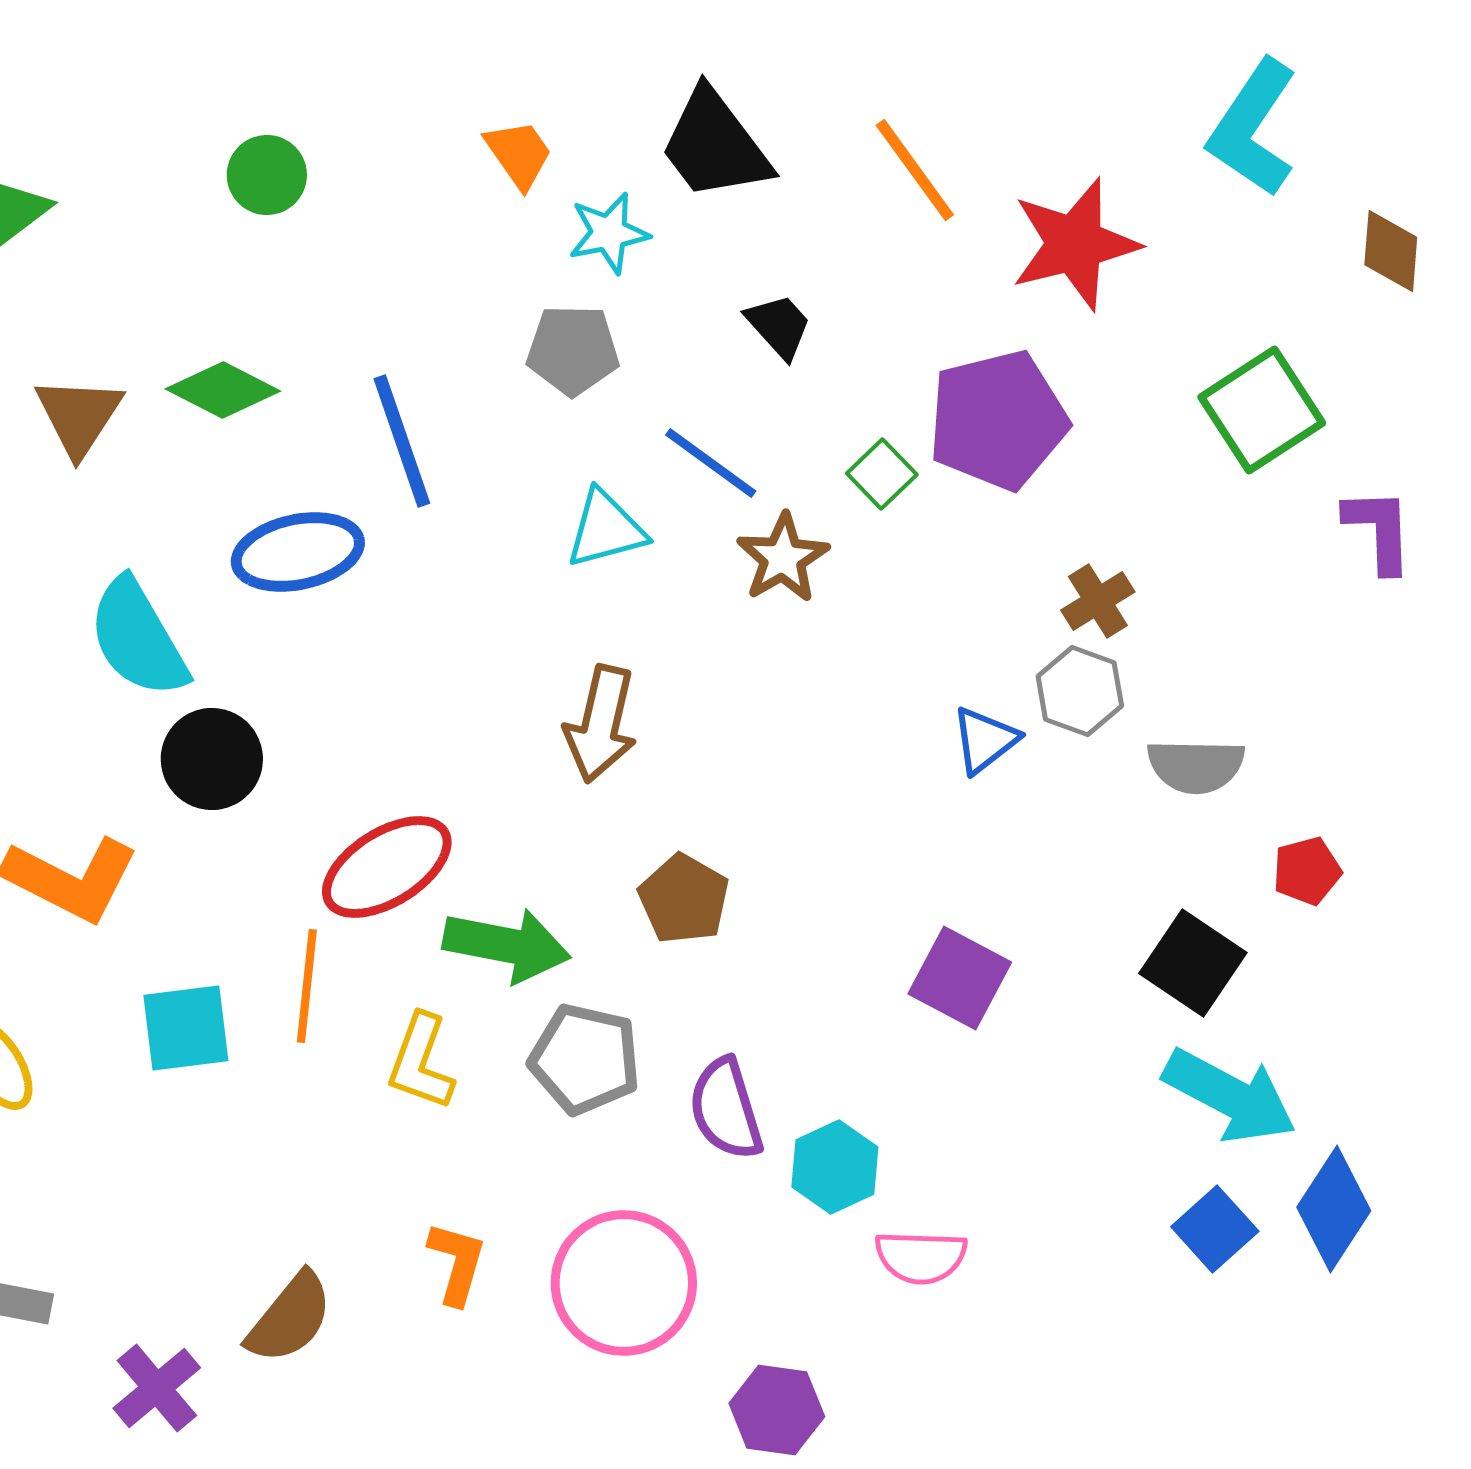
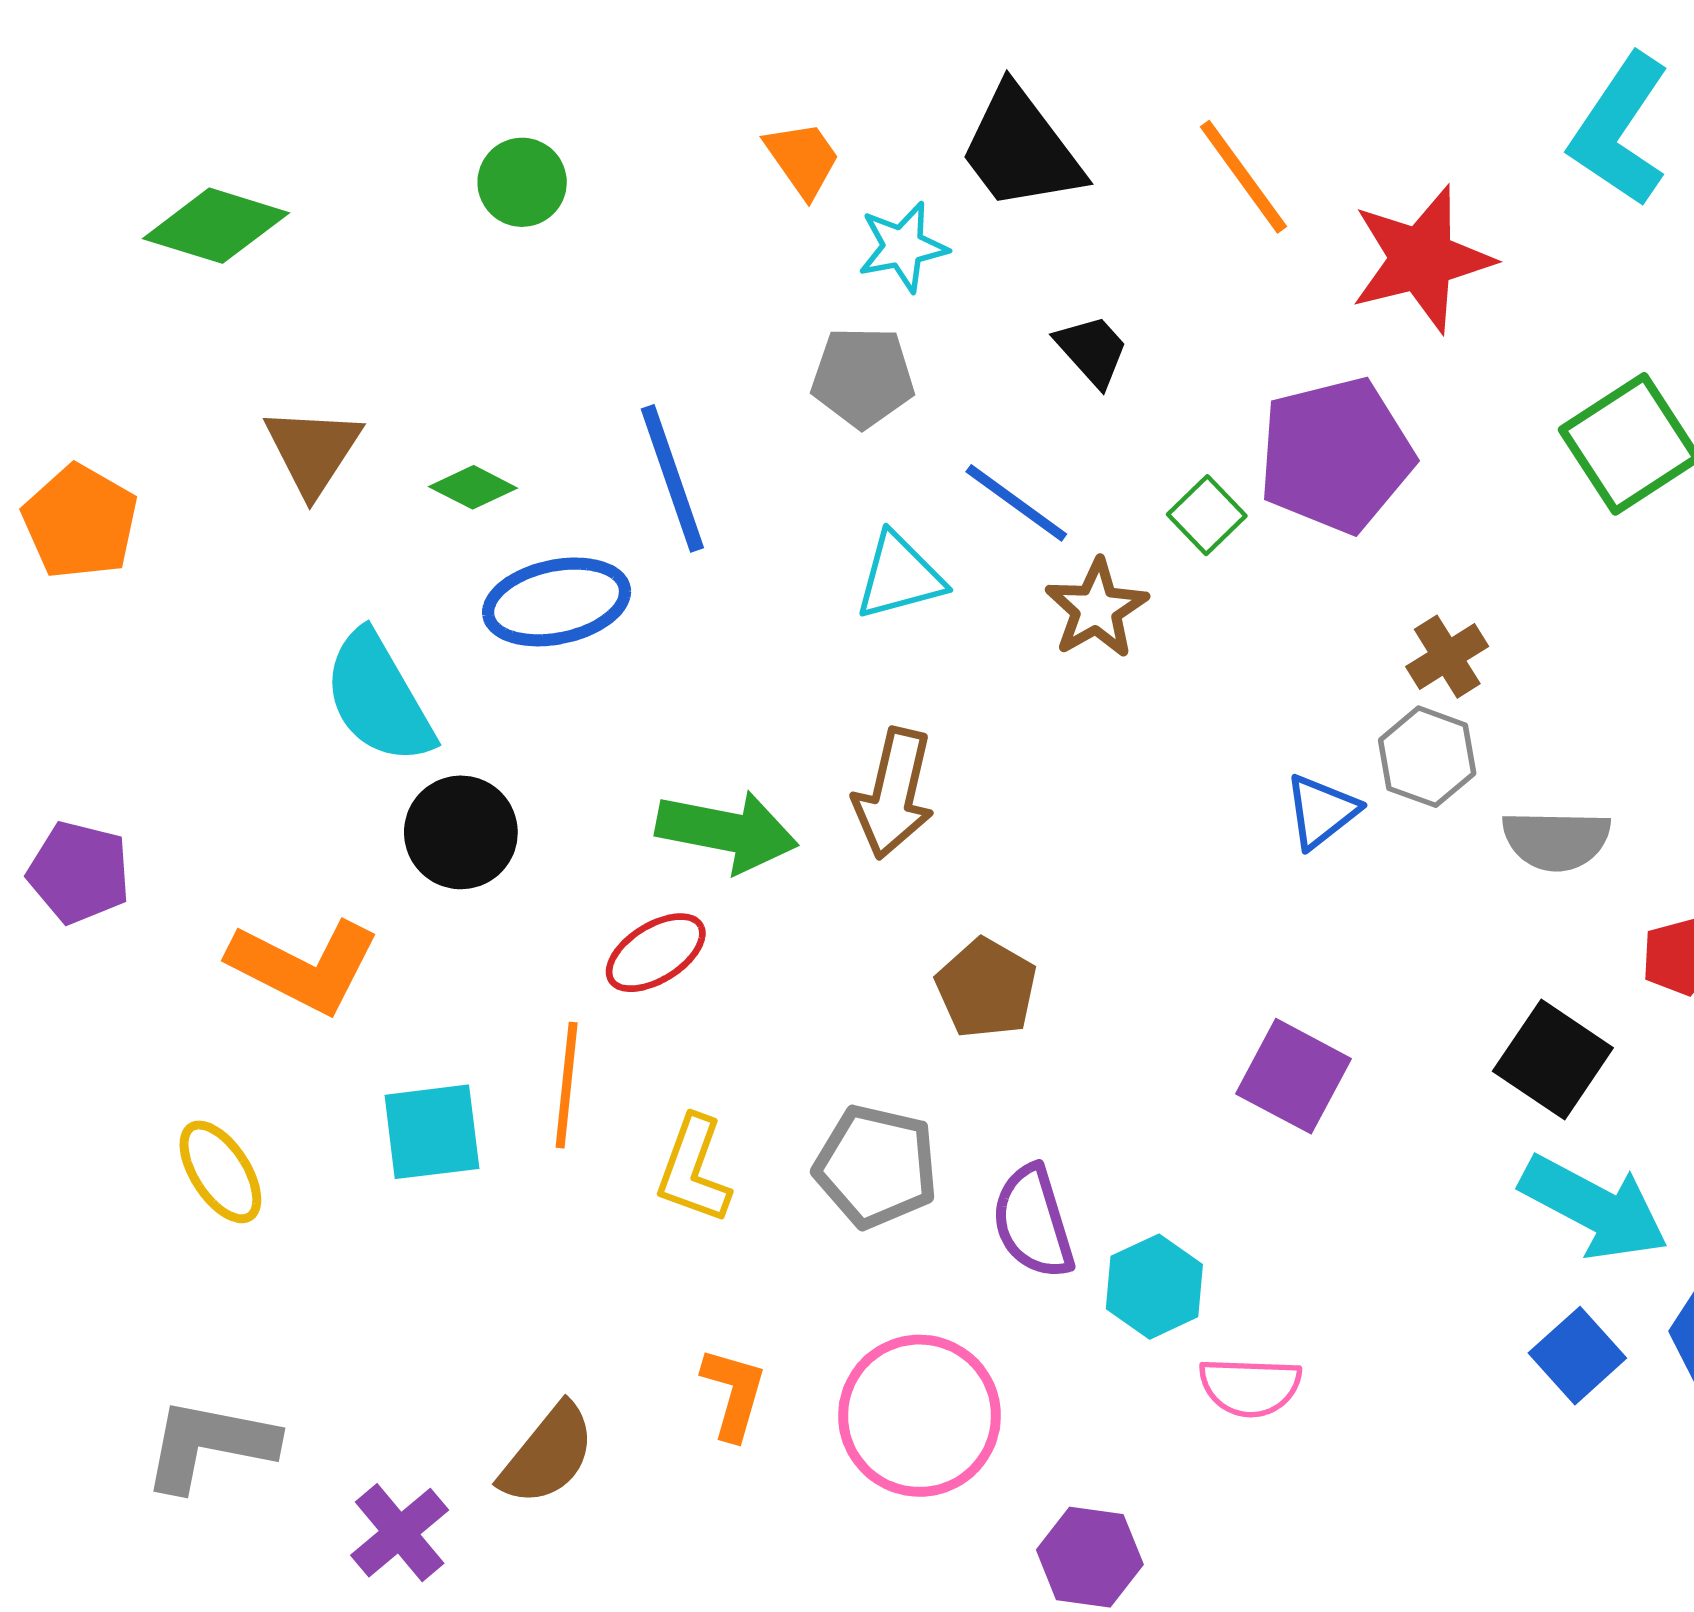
green diamond: (223, 390) -> (473, 487), moved, size x0.7
red ellipse: (387, 867) -> (656, 953), size x0.7
green arrow: (507, 945) -> (727, 831), moved

